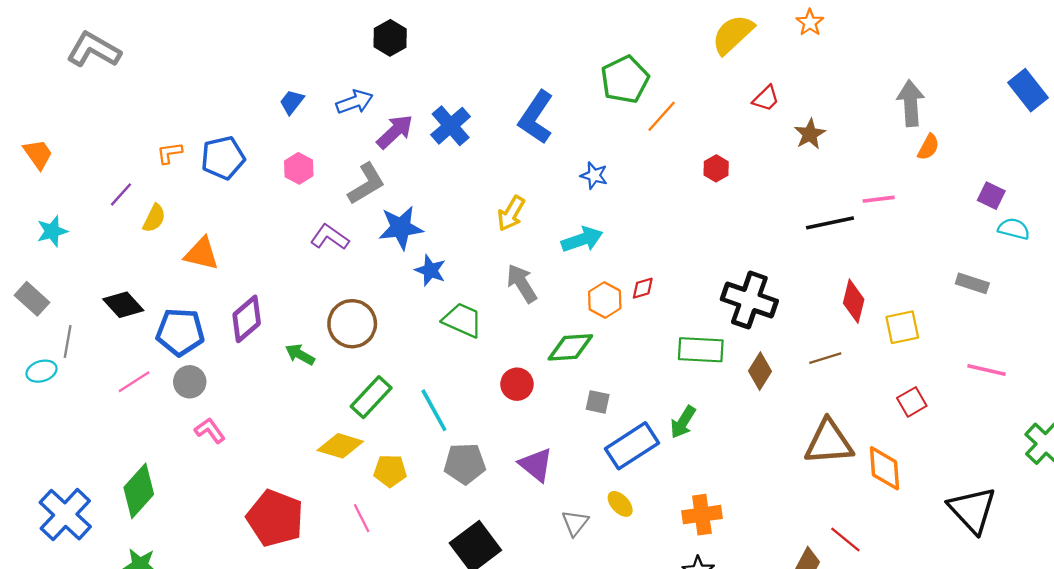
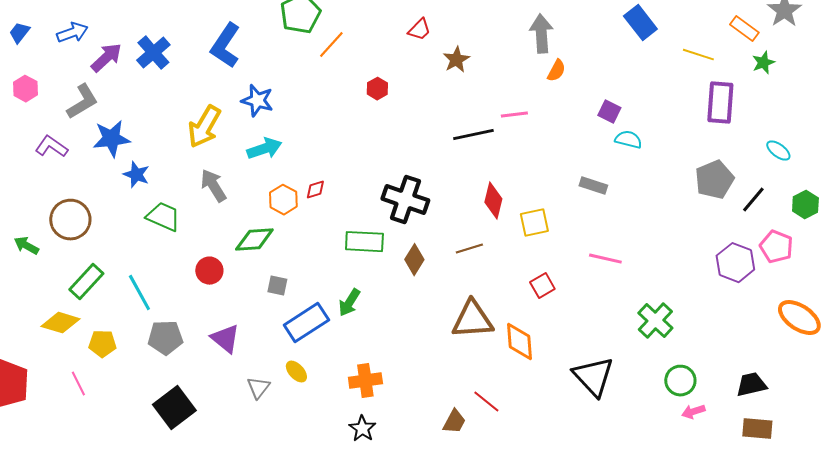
blue star: (594, 175) -> (257, 101), moved, size x1.4
yellow arrow: (511, 213) -> (204, 127), size x1.4

